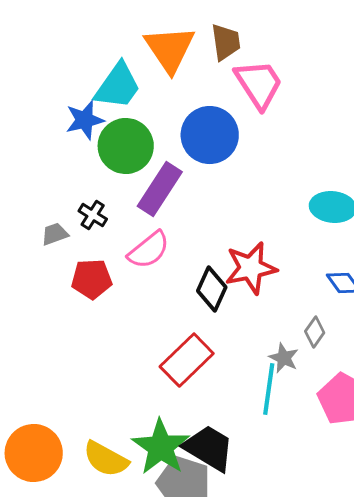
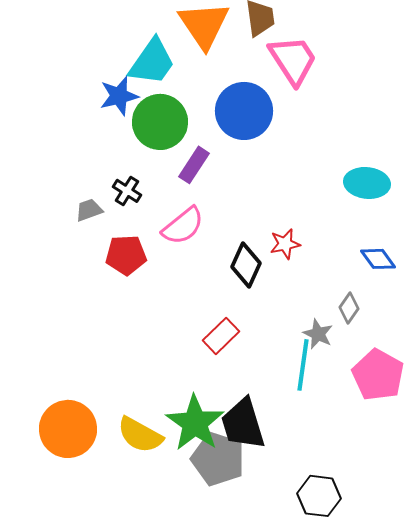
purple rectangle: (160, 189) -> (194, 165), size x0.7
red star: (251, 268) -> (285, 244), size x0.6
red rectangle: (187, 360) -> (221, 336), size x0.7
black trapezoid: (209, 448) -> (243, 424), turned -138

